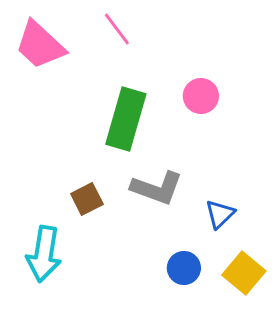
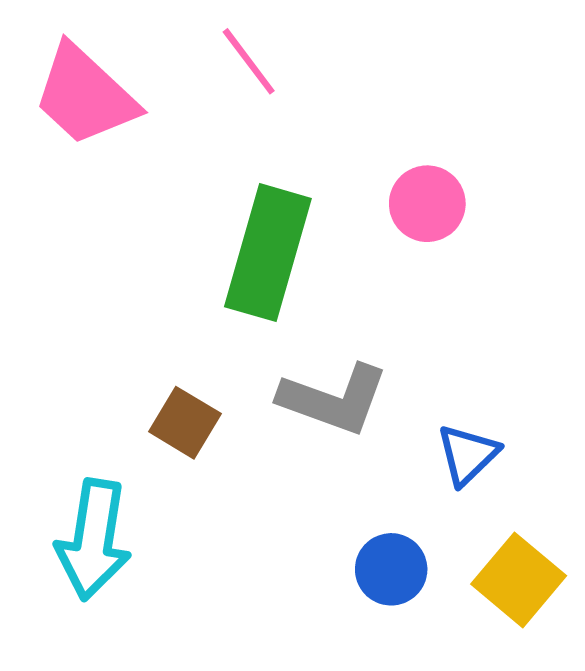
brown square: (87, 199) -> (185, 423), turned -32

